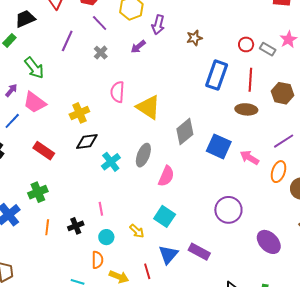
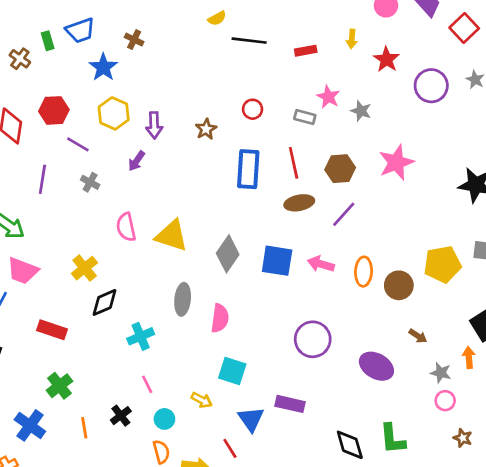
red circle: (246, 44) -> (253, 109), moved
purple line: (284, 141) -> (344, 214), moved
cyan cross: (111, 162) -> (141, 336), moved, turned 30

